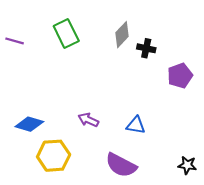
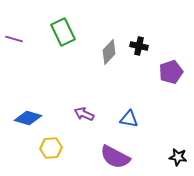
gray diamond: (122, 35) -> (109, 52), moved
yellow hexagon: (54, 156) -> (51, 148), size x0.7

